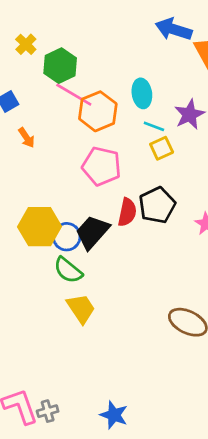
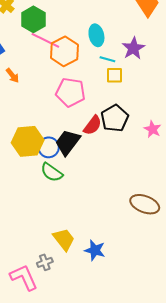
yellow square: (162, 148) -> (114, 75), turned 30
red semicircle: (127, 212) -> (93, 125), turned 30
yellow trapezoid: (81, 308) -> (64, 239), moved
gray cross: (48, 411) -> (45, 262), moved
blue star: (114, 415) -> (95, 250), moved

